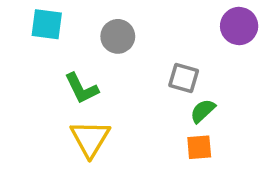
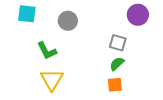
gray square: (184, 78) -> (118, 43), moved

